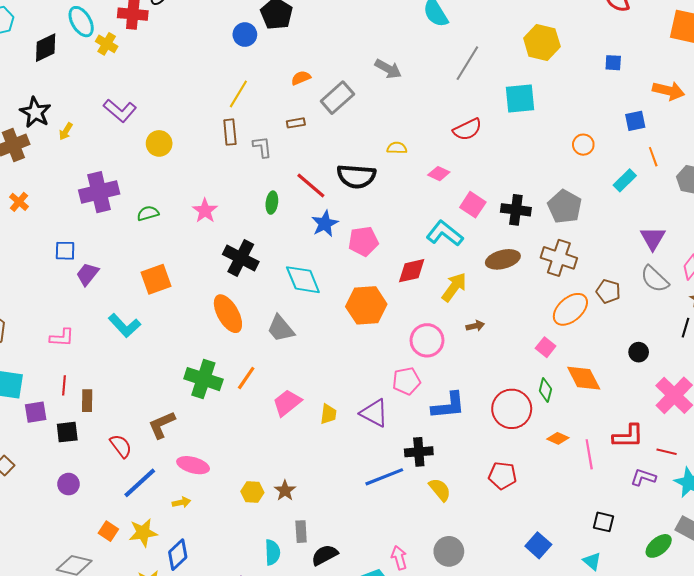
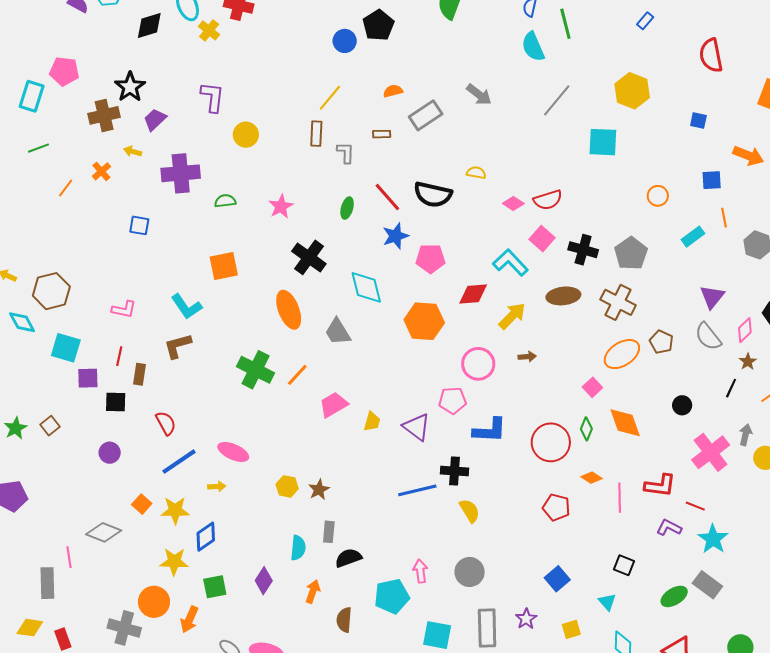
purple L-shape: (120, 111) -> (212, 97), turned -132
red semicircle: (467, 129) -> (548, 200), moved
yellow arrow: (66, 131) -> (133, 151), moved, turned 66
purple trapezoid: (88, 274) -> (155, 120), moved
brown L-shape: (162, 425) -> (178, 346), moved
red pentagon: (502, 476) -> (556, 507), moved

